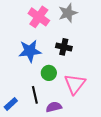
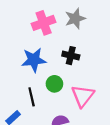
pink cross: (39, 17) -> (44, 23), turned 35
black line: (35, 95) -> (32, 97), moved

